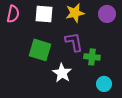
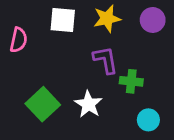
pink semicircle: (13, 14) -> (18, 40), moved
green square: (40, 50) -> (43, 104), moved, turned 30

